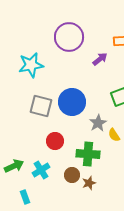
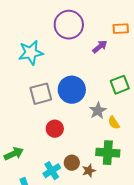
gray square: (41, 106) -> (41, 94), turned -30
green cross: (88, 154) -> (108, 153), moved
cyan cross: (41, 170) -> (52, 171), moved

